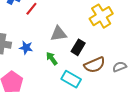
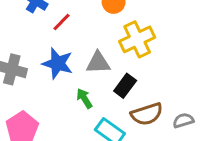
yellow cross: (101, 16) -> (137, 39), moved
blue star: (26, 48) -> (58, 63), moved, size x1.5

